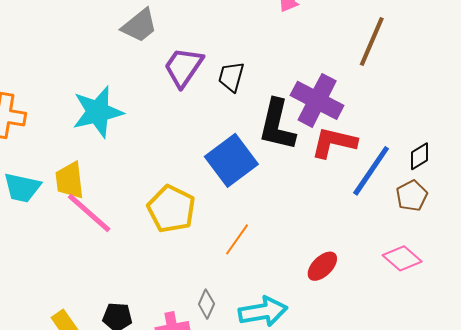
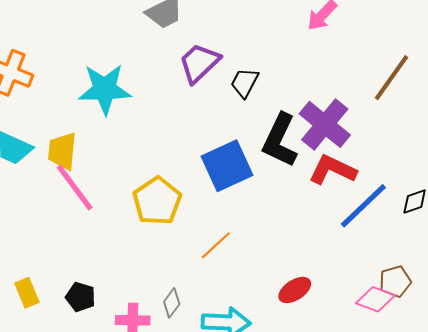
brown pentagon: (412, 196) -> (395, 281), moved
pink diamond: (402, 258) -> (375, 299), turned -33

